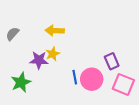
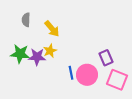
yellow arrow: (55, 31) -> (52, 29), turned -132
gray semicircle: (12, 34) -> (26, 20), moved, turned -40
green star: (21, 82) -> (20, 54), moved, turned 30

